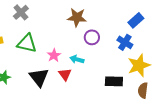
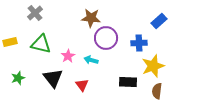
blue rectangle: (136, 20) -> (159, 21), moved
purple circle: (92, 37) -> (106, 38), size x1.5
blue cross: (125, 42) -> (139, 43), turned -35
red triangle: (65, 74) -> (82, 85), moved

